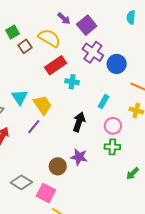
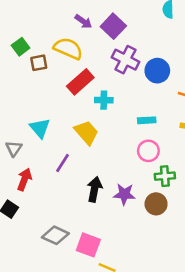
brown square: (25, 46) -> (39, 63), turned 32
cyan rectangle: (104, 102) -> (147, 120), turned 64
yellow trapezoid: (42, 105) -> (86, 133), moved
black arrow: (79, 122) -> (94, 189), moved
pink circle: (113, 126) -> (148, 151), moved
brown circle: (58, 166) -> (156, 204), moved

